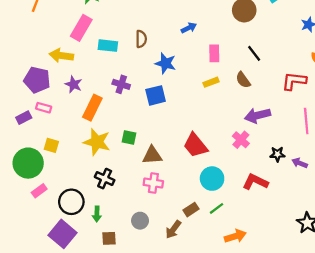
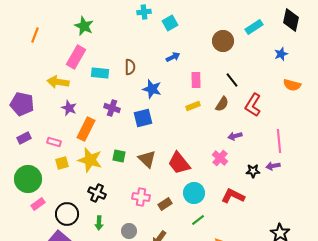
purple pentagon: (37, 80) -> (22, 104), moved
brown semicircle: (243, 80) -> (222, 104), turned -112
red L-shape: (294, 81) -> (253, 105), moved, turned -65
pink rectangle: (44, 108) -> (54, 142), moved
purple arrow: (257, 115) -> (235, 136), size x0.6
yellow square: (51, 145) -> (62, 163), moved, turned -32
brown triangle: (152, 155) -> (147, 159), moved, turned 48
purple arrow: (300, 163) -> (273, 166), moved, turned -32
brown rectangle: (191, 210) -> (165, 204), moved
green arrow: (97, 214) -> (99, 223), moved

